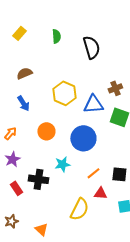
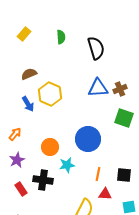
yellow hexagon: (64, 93) -> (50, 94), moved
blue triangle: (93, 104) -> (98, 88), moved
orange circle: (46, 131) -> (50, 147), moved
orange line: (93, 173) -> (98, 174), turned -40

